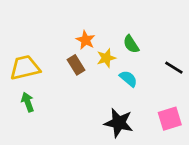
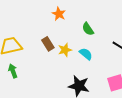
orange star: (86, 40) -> (59, 14), moved
yellow star: (106, 58) -> (65, 50), moved

